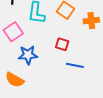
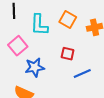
blue line: (75, 65) -> (82, 74), turned -30

